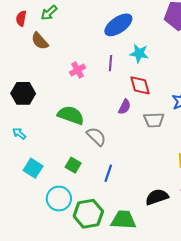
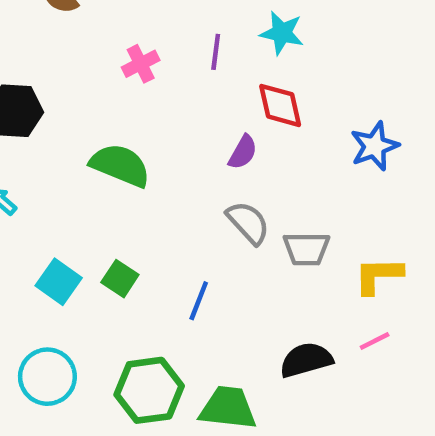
gray trapezoid: (154, 120) -> (306, 249), moved
gray semicircle: (96, 137) -> (248, 223), moved
cyan square: (33, 168) -> (59, 282), moved
cyan circle: (59, 199) -> (47, 377), moved

